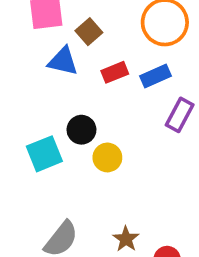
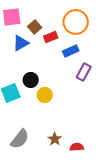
blue triangle: (63, 61) -> (21, 43), turned -42
red rectangle: (115, 72) -> (51, 37), moved

